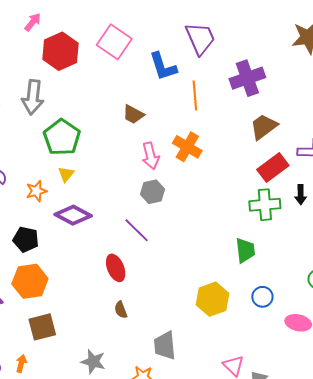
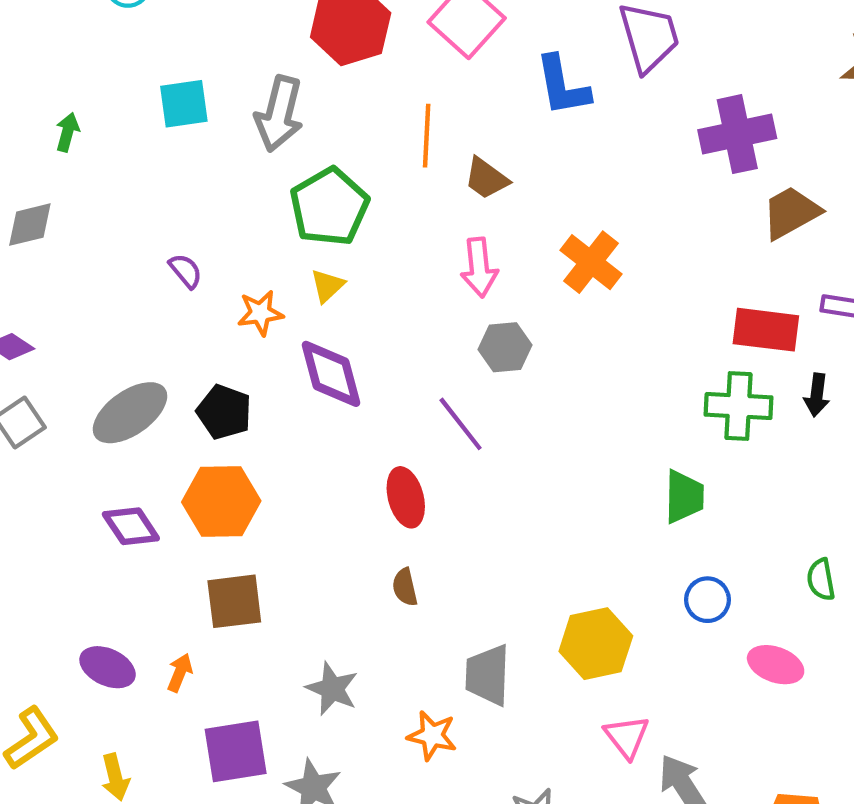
orange line: (195, 96) -> (427, 136), moved
brown trapezoid: (264, 127) -> (791, 213), moved
pink arrow: (150, 156) -> (479, 267), moved
red rectangle: (273, 167) -> (766, 330), turned 36
purple diamond: (73, 215) -> (331, 374), turned 39
yellow hexagon: (213, 299) -> (596, 644), moved

